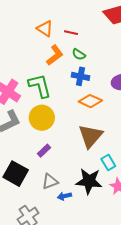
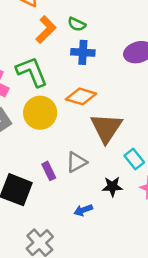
orange diamond: (90, 101) -> (81, 96), moved
purple rectangle: (44, 151) -> (49, 171), moved, turned -64
gray triangle: (50, 181) -> (76, 162), moved
black star: (89, 181) -> (112, 187), size x0.6

